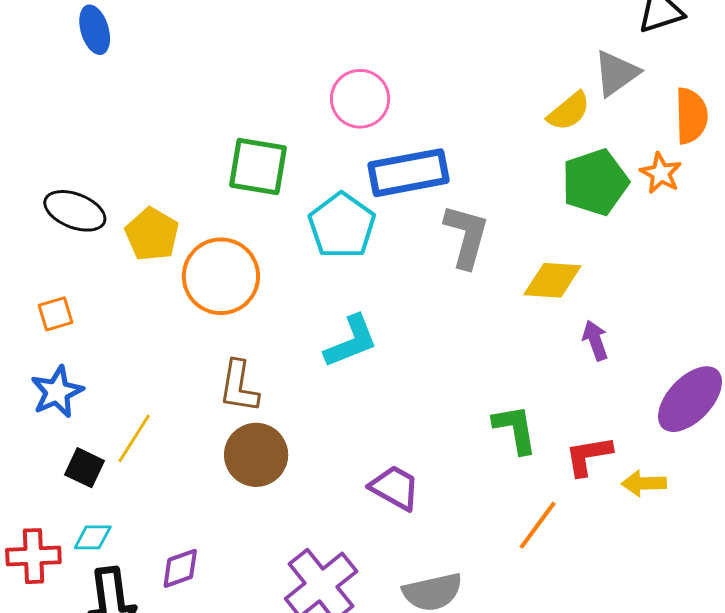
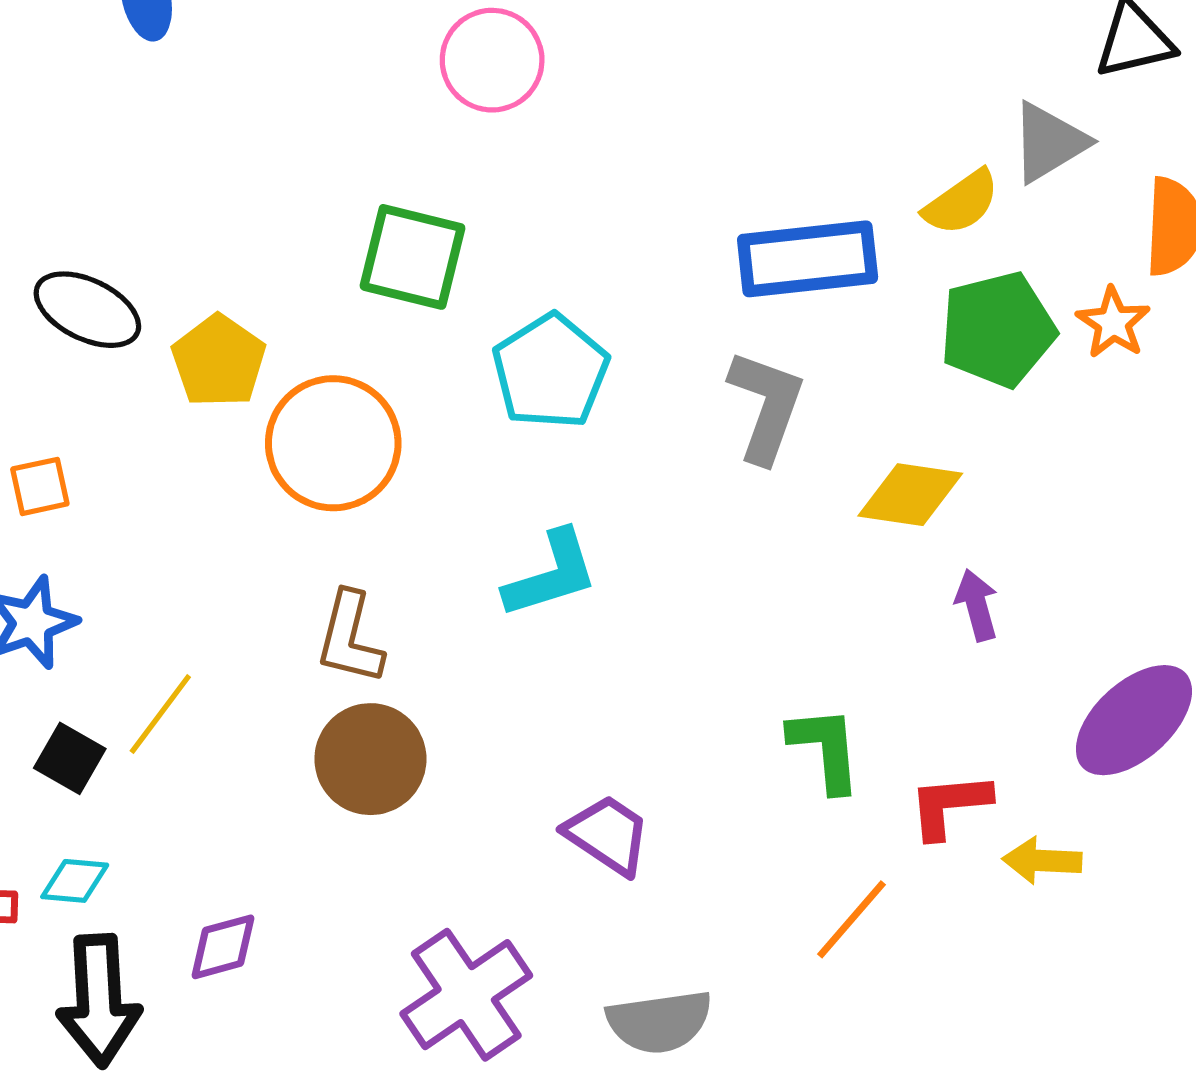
pink circle: (360, 99) -> (492, 60), moved
blue rectangle: (408, 173) -> (808, 259), moved

